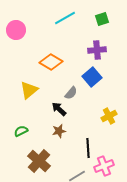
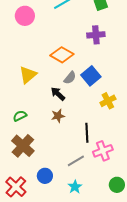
pink circle: (16, 30) -> (25, 16), moved
orange diamond: (51, 62) -> (62, 55), moved
blue square: (92, 77) -> (91, 76), moved
brown cross: (39, 161) -> (23, 146), moved

